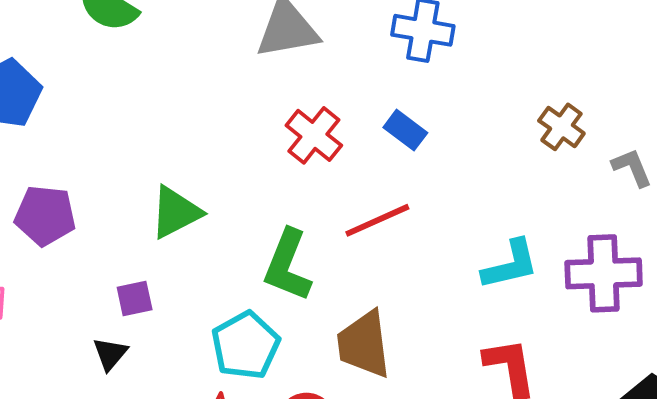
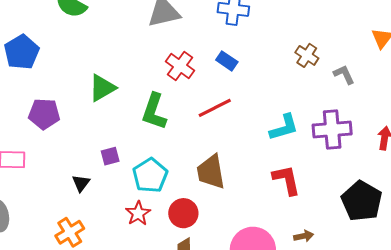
green triangle: (176, 212) -> (102, 88), moved
green L-shape: (288, 265) -> (154, 111), moved
purple square: (135, 298) -> (110, 156), moved

